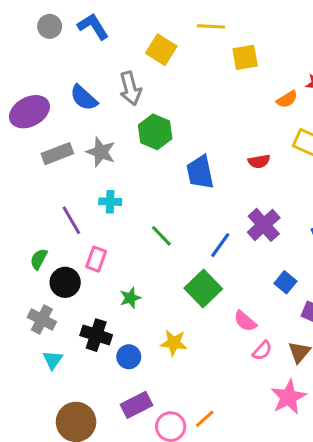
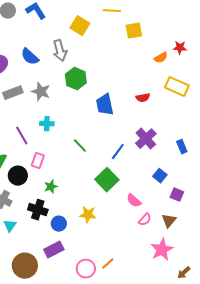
green star: (130, 298) -> (51, 187), moved
purple rectangle: (137, 405) -> (54, 250), moved

